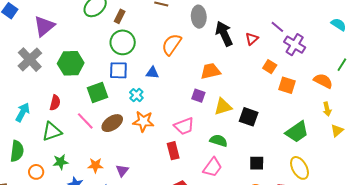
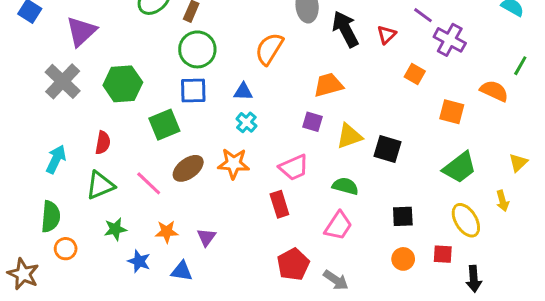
orange square: (287, 85) -> (452, 112), moved
cyan cross: (136, 95) -> (246, 122), moved
yellow arrow: (327, 109) -> (502, 201), moved
pink line: (85, 121) -> (149, 183), moved
orange circle: (36, 172) -> (66, 249), moved

